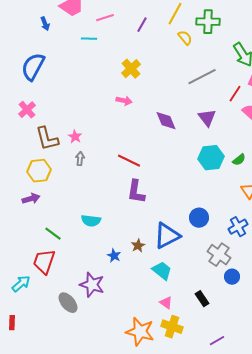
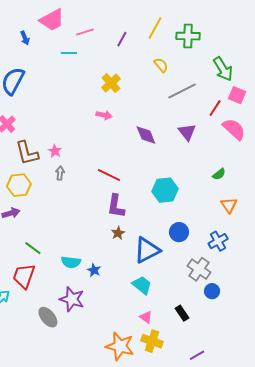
yellow semicircle: (185, 38) -> (161, 65), moved
cyan hexagon: (211, 158) -> (165, 190), moved
cyan semicircle: (91, 221) -> (71, 262), moved
brown star: (138, 246) -> (118, 233), moved

